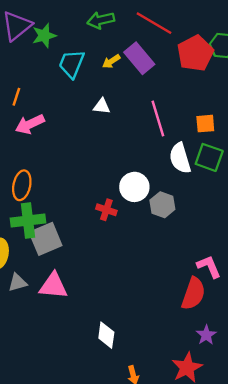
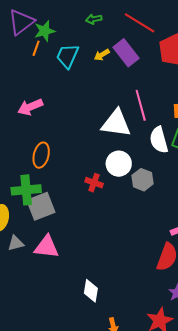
green arrow: (101, 20) -> (94, 19), size x0.7
orange line: (16, 97) -> (36, 48), moved
white triangle: (102, 106) -> (116, 123), moved, size x2.0
orange ellipse: (22, 185) -> (41, 155), moved

